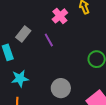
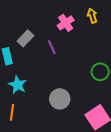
cyan star: (20, 78) -> (18, 85), turned 30

